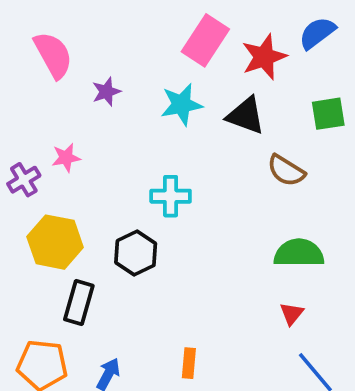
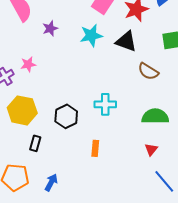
cyan cross: (171, 196) -> (105, 104), moved
black rectangle: (79, 303) -> (35, 143), size x0.7
orange rectangle: (189, 363) -> (95, 148), moved

